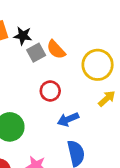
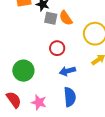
gray square: (36, 53) -> (51, 18), turned 32

